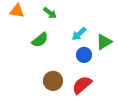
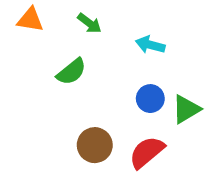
cyan arrow: (79, 34) -> (150, 45), moved, turned 56
green triangle: (104, 42) -> (186, 109), moved

